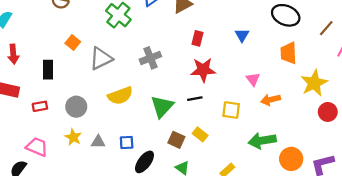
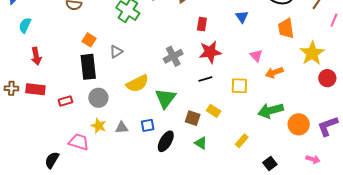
gray triangle: (101, 58) -> (116, 52), size x0.6
gray cross: (150, 58) -> (173, 56), moved
black rectangle: (48, 70) -> (88, 67), moved, size x1.4
green triangle: (162, 106) -> (165, 98), moved
pink trapezoid: (37, 147) -> (79, 142), moved

